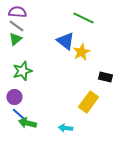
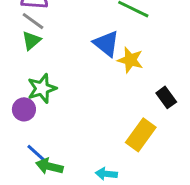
yellow star: (81, 52) -> (130, 60), turned -30
black rectangle: (105, 77) -> (166, 97), turned 40
purple circle: (14, 97) -> (24, 109), moved

